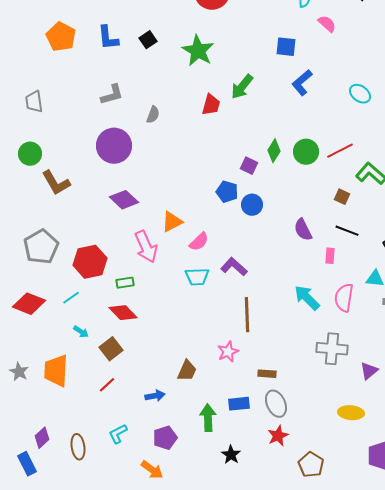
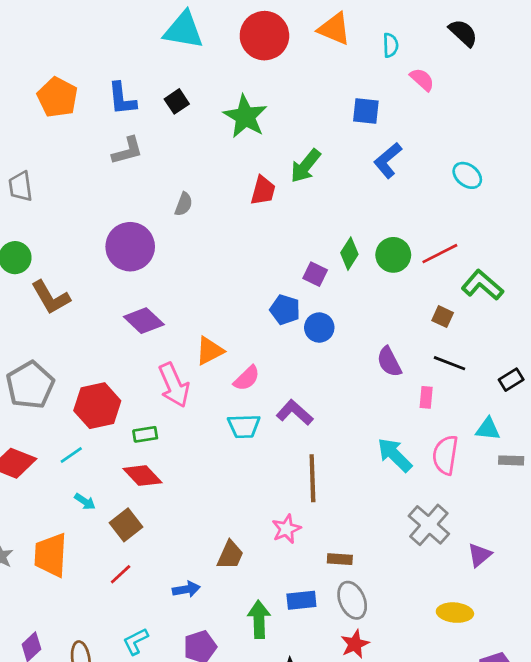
gray L-shape: (112, 95) -> (127, 151), moved
gray cross: (332, 349) -> (429, 525), turned 36

